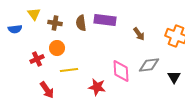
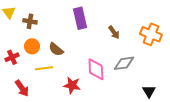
purple rectangle: (105, 20) -> (80, 18), turned 70
brown semicircle: (81, 23) -> (56, 49), moved, turned -42
black triangle: (174, 77) -> (149, 91), moved

